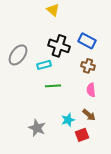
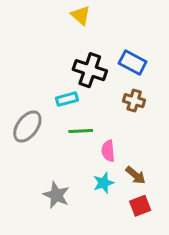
gray ellipse: (18, 55) -> (27, 126), moved
pink semicircle: (91, 90) -> (108, 151), moved
red square: (82, 135) -> (140, 206), moved

